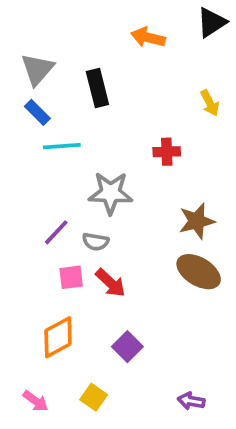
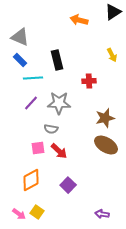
gray triangle: (37, 69) -> (20, 37), turned -48
black rectangle: (97, 88) -> (57, 60), moved
purple line: (56, 232) -> (31, 103), moved
yellow square: (94, 397) -> (37, 212), moved

